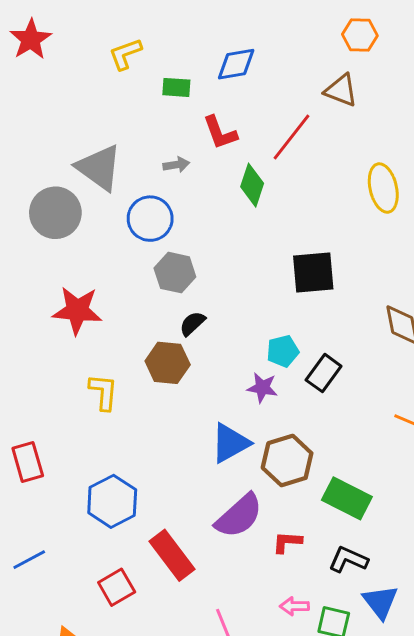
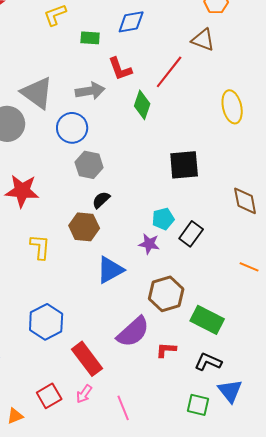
gray arrow: (176, 165) -> (90, 91), size x1.6
blue triangle: (230, 443) -> (110, 270), moved
red square: (117, 587) -> (49, 396), moved
pink arrow: (294, 606) -> (84, 394), moved, turned -54

